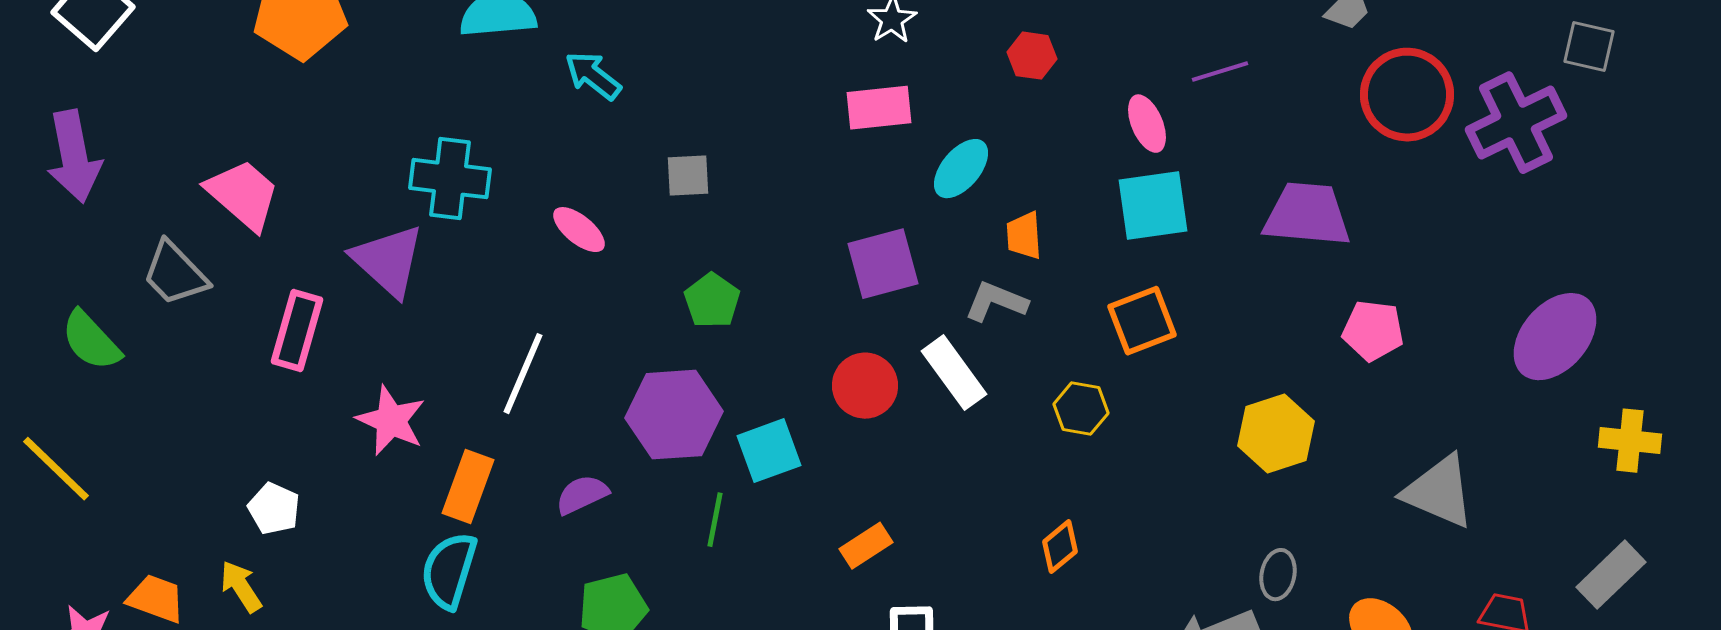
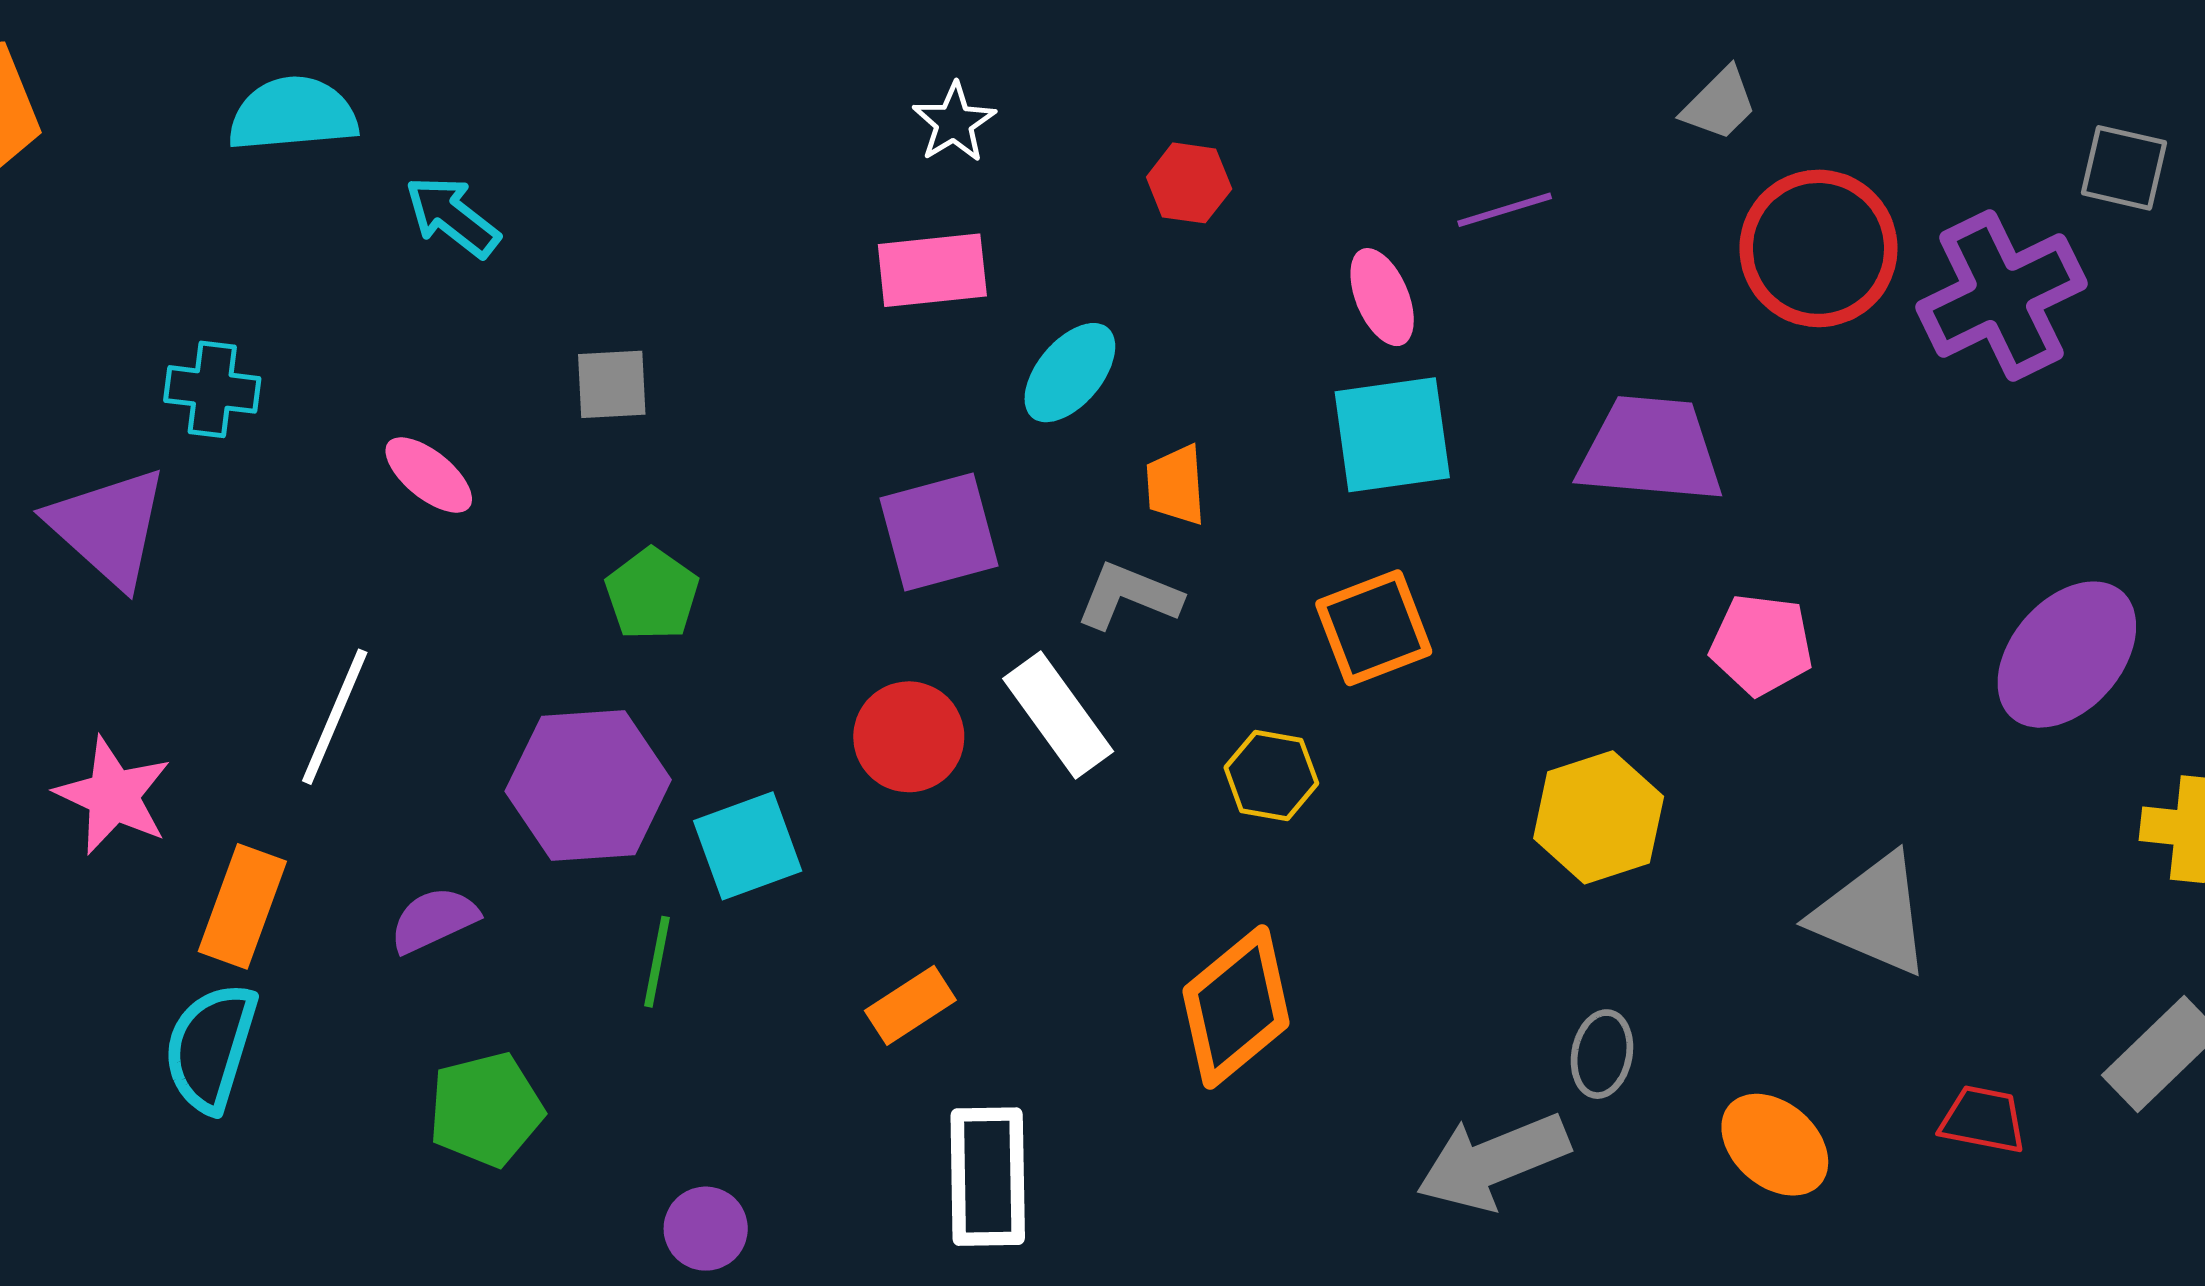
cyan cross: (450, 179) -> (212, 389), size x0.7
orange diamond: (1060, 547) -> (1236, 1007), size x1.8

